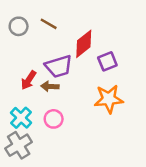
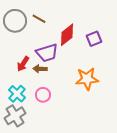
gray circle: (19, 26) -> (15, 21), size x1.5
purple square: (107, 61) -> (94, 39), moved

